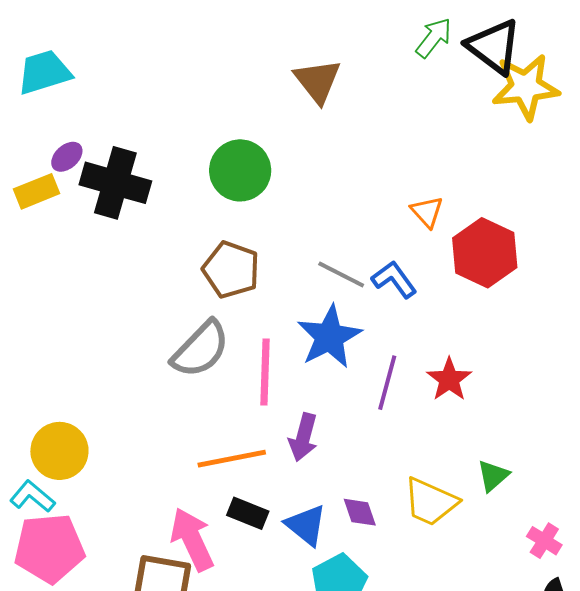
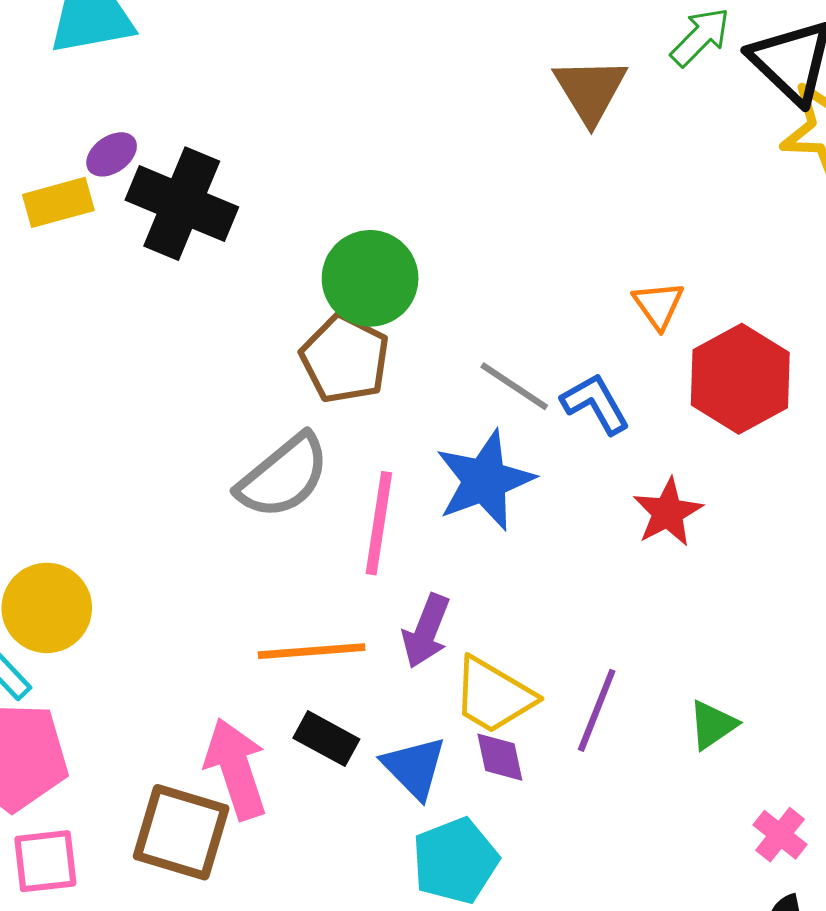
brown triangle: (317, 81) -> (590, 90), moved
green circle: (240, 170) -> (370, 278), moved
red star: (449, 379) -> (668, 512), moved
purple line: (387, 383) -> (597, 710), moved
yellow trapezoid: (431, 502) -> (493, 696), moved

